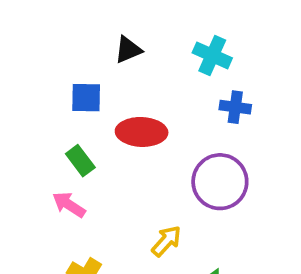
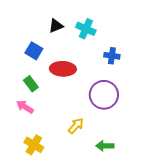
cyan cross: (212, 55) -> (86, 29), moved
blue square: (86, 98) -> (34, 51), turned 30

